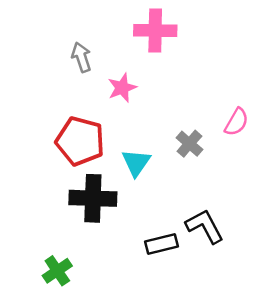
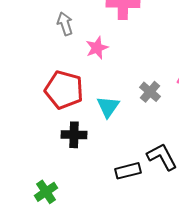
black cross: (93, 198) -> (74, 135), size x0.7

